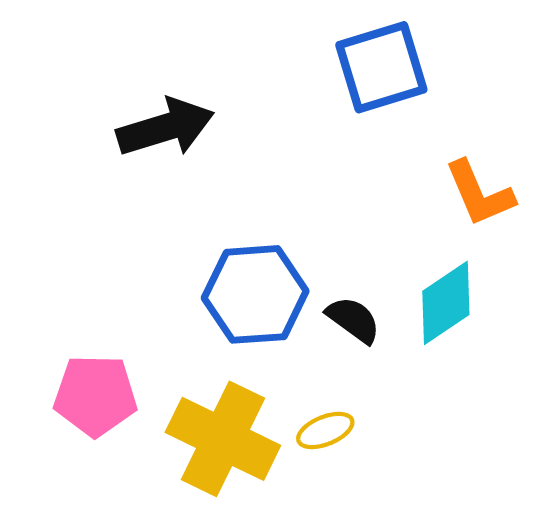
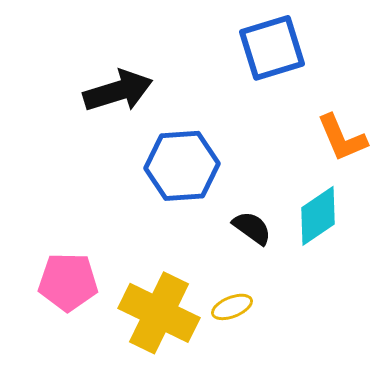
blue hexagon: (255, 294) -> (182, 166), moved

